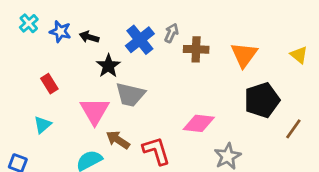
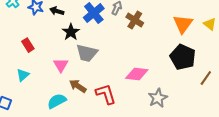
brown cross: (196, 49) -> (135, 20), turned 30
orange triangle: (244, 55) -> (183, 24), moved
black pentagon: (262, 100) -> (183, 57), turned -30
pink triangle: (95, 111) -> (61, 65), size x0.7

